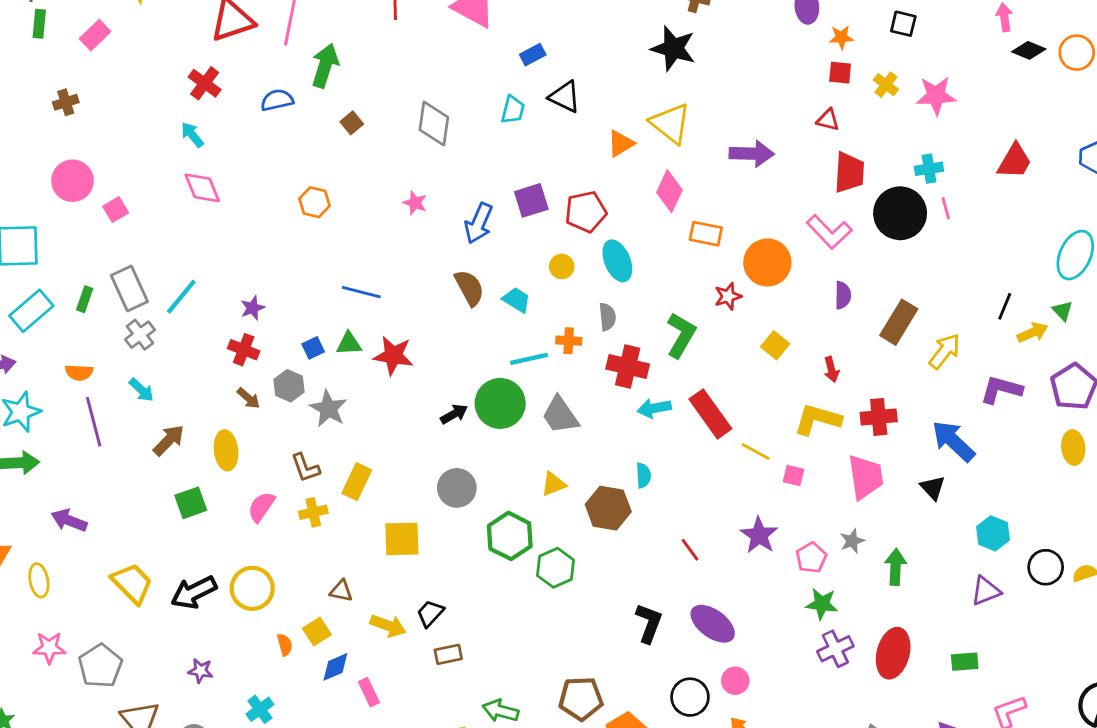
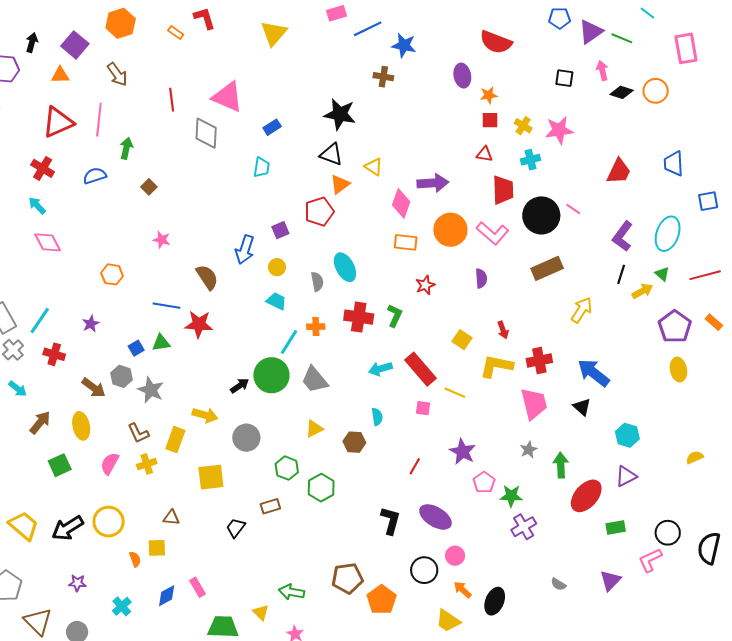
black square: (903, 24) -> (564, 78), moved
black star: (673, 48) -> (340, 114), moved
green arrow: (325, 66) -> (126, 148), size x0.7
black triangle: (565, 97) -> (331, 154), moved
yellow triangle: (670, 123) -> (374, 167), size x0.6
gray diamond: (434, 124) -> (206, 133), moved
cyan cross: (929, 169) -> (531, 160), moved
pink diamond: (669, 191) -> (401, 203), moved
purple square: (531, 200) -> (280, 230), size x0.7
orange hexagon: (314, 202) -> (112, 274), moved
pink star: (415, 203) -> (162, 240), moved
pink line: (946, 208) -> (573, 209), turned -35
red pentagon: (586, 212) -> (319, 212), moved
orange circle: (767, 263) -> (450, 230), moved
yellow circle: (562, 267) -> (277, 267), moved
brown semicircle: (469, 288) -> (207, 277), moved
purple semicircle: (843, 295) -> (481, 278), moved
gray semicircle: (607, 317) -> (317, 282), moved
brown rectangle: (899, 322) -> (547, 268), moved, turned 40
green L-shape: (681, 335) -> (395, 316), size x0.7
yellow square: (775, 345) -> (462, 340), moved
red cross: (244, 350) -> (54, 354), moved
red star: (393, 356) -> (199, 324), moved
cyan line: (529, 359) -> (289, 342), turned -40
red cross: (628, 366) -> (359, 317), moved
purple L-shape: (1001, 390) -> (623, 236), moved, turned -64
brown arrow: (248, 398) -> (94, 388), size x1.4
pink square: (793, 476) -> (423, 408), moved
brown hexagon: (608, 508) -> (354, 442), size x0.7
green hexagon: (510, 536) -> (287, 468), size x0.7
red line: (690, 550) -> (415, 466), turned 72
pink pentagon: (811, 558) -> (484, 482), moved
black circle: (1046, 567) -> (668, 533), moved
yellow arrow: (388, 626) -> (205, 415), moved
yellow square: (317, 632) -> (157, 548), turned 36
red ellipse: (893, 653) -> (586, 496), moved, turned 32
brown rectangle: (448, 654) -> (270, 506), moved
blue diamond: (335, 667) -> (167, 596), moved

